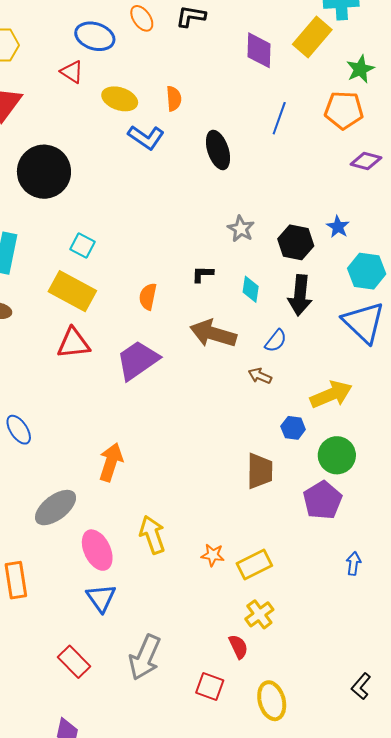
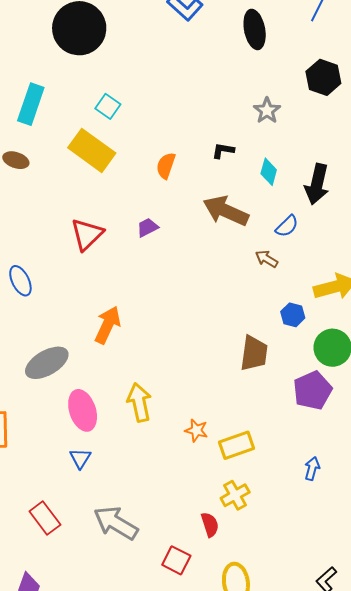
black hexagon: (296, 242) -> (323, 77), moved
red triangle: (74, 343) -> (87, 234), moved, turned -45
purple trapezoid: (138, 360) -> (147, 227), size x0.5
blue arrow: (353, 563) -> (312, 469), moved
blue triangle: (101, 598) -> (80, 458), size x0.7
gray arrow: (145, 657) -> (116, 523), turned 90

